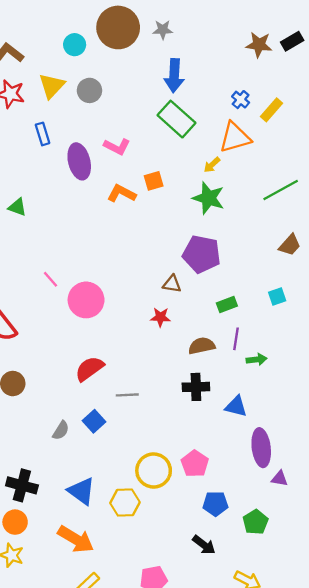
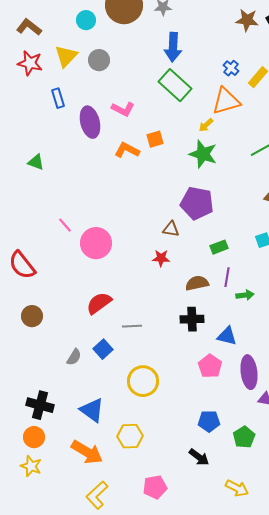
pink pentagon: (195, 464) -> (210, 366), moved
yellow circle: (154, 471) -> (143, 381), moved
yellow hexagon: (125, 503) -> (130, 436), moved

